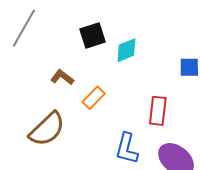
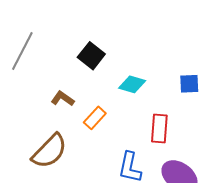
black square: (93, 35) -> (91, 56), turned -32
cyan diamond: (126, 50) -> (132, 84), moved, turned 40

